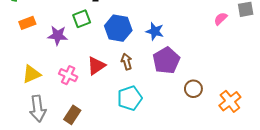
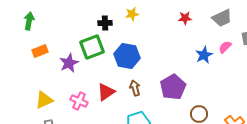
green square: (82, 19) -> (92, 47), size x1.4
blue star: (155, 31) -> (204, 55), moved, turned 30
purple star: (58, 35) -> (69, 63), turned -30

